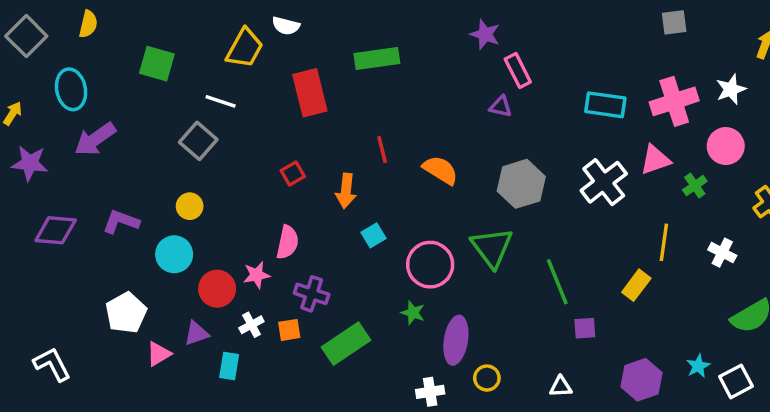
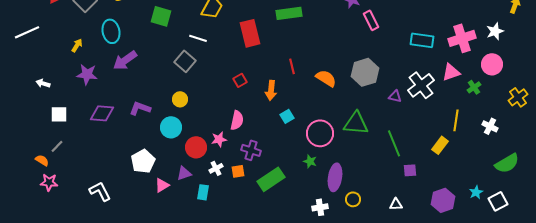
purple triangle: (501, 107) -> (395, 96), moved
gray hexagon: (521, 184) -> (365, 72), moved
green triangle: (492, 247) -> (356, 123), turned -48

